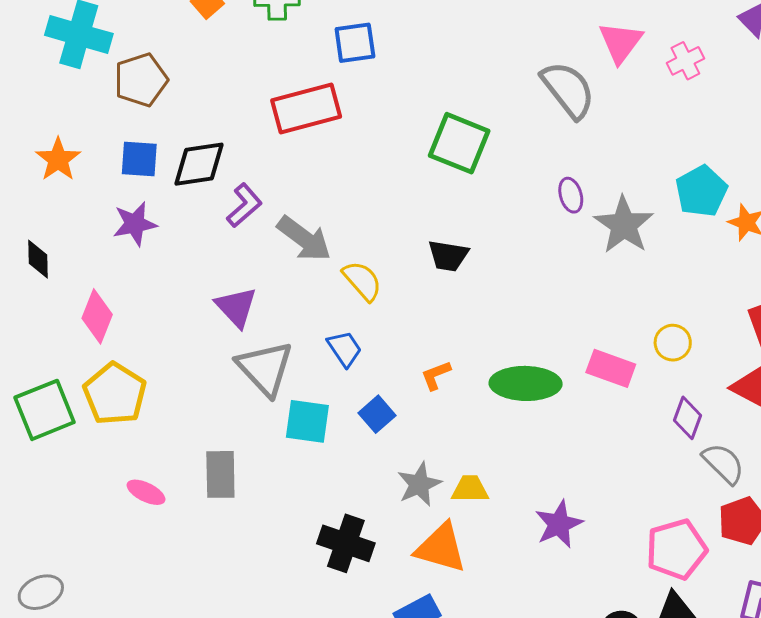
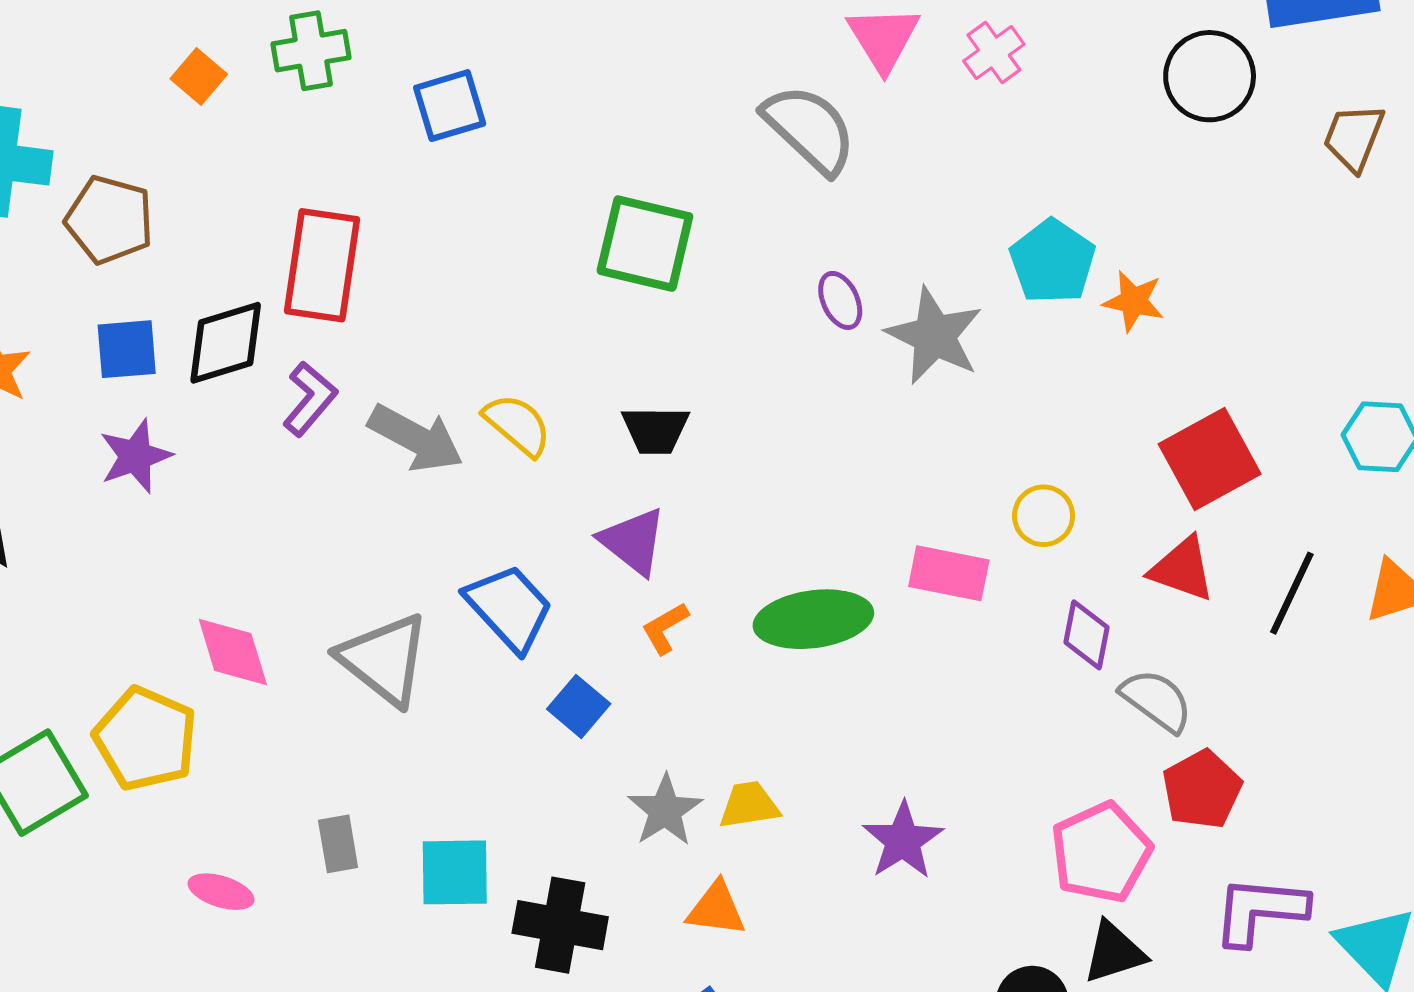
brown pentagon: (141, 80) -> (109, 220), turned -30
red rectangle: (306, 108) -> (322, 265), moved, turned -58
yellow semicircle: (362, 281) -> (517, 425), moved
purple triangle: (236, 307) -> (633, 541), moved
pink diamond: (97, 316) -> (233, 652), moved, turned -30
blue trapezoid: (345, 349) -> (509, 608), size x1.5
cyan square: (307, 421) -> (455, 872), moved
gray rectangle: (220, 474) -> (338, 844), size x0.7
orange triangle: (441, 548) -> (716, 909), size x0.7

